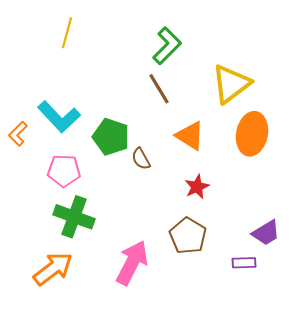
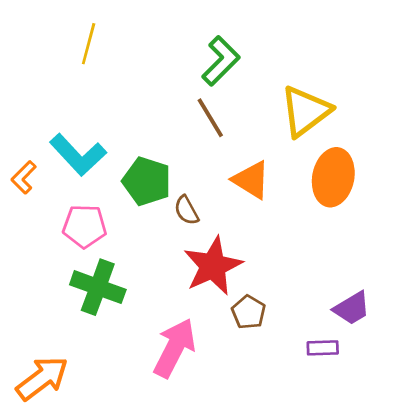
red star: (197, 187) -> (213, 266), moved, size x1.8
brown pentagon: (188, 236) -> (249, 312), size x0.7
orange arrow: (53, 269) -> (42, 378), moved

